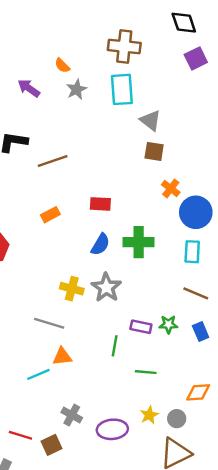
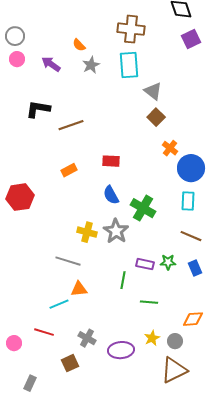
brown square: (154, 151) -> (156, 117), turned 36
green cross: (139, 242) -> (143, 208), moved, turned 30
blue semicircle: (100, 244) -> (111, 195), turned 120
red line: (20, 435) -> (44, 332), moved

